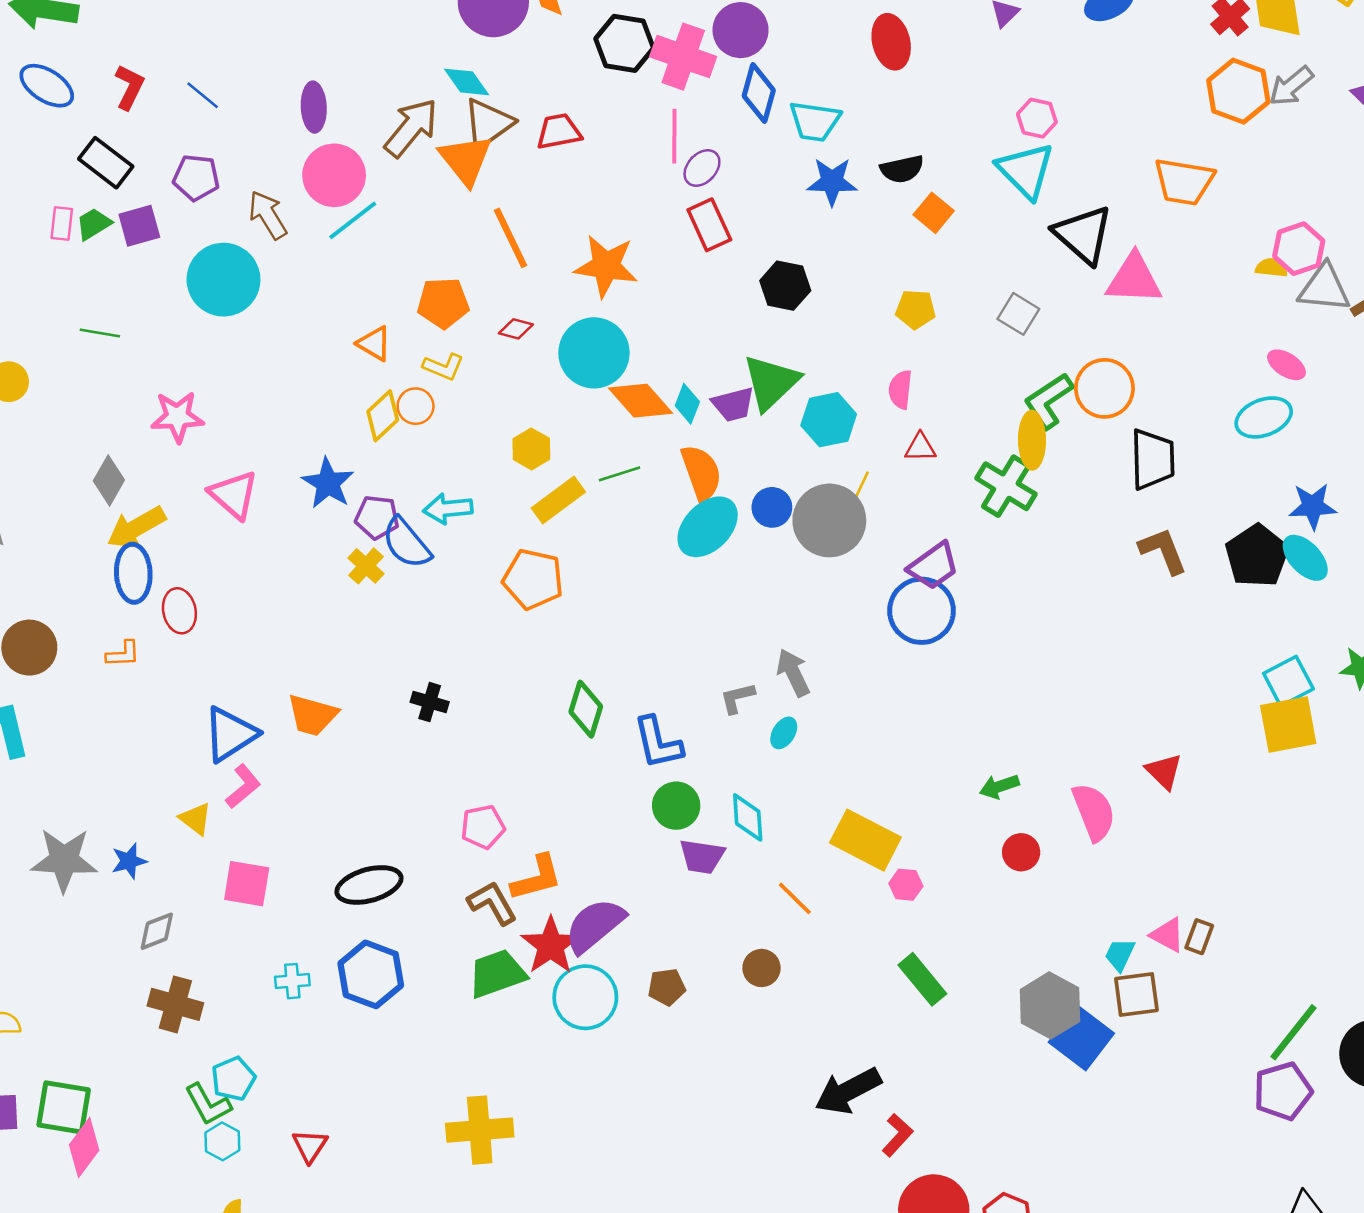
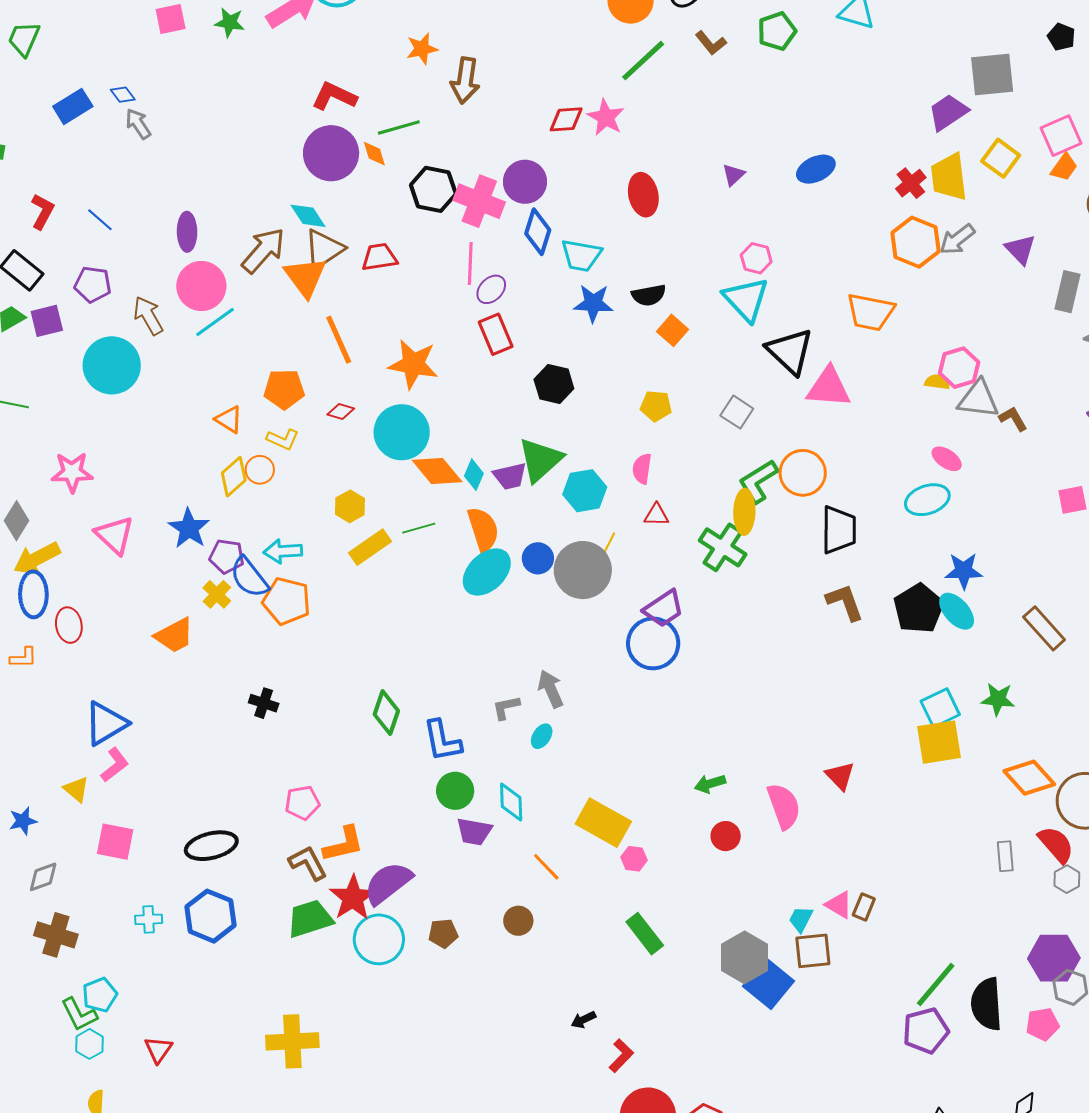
orange pentagon: (533, 579) -> (287, 601), moved
orange trapezoid: (312, 715) -> (174, 635), moved, turned -45
black arrow: (848, 1091) -> (583, 1020), size x0.5

